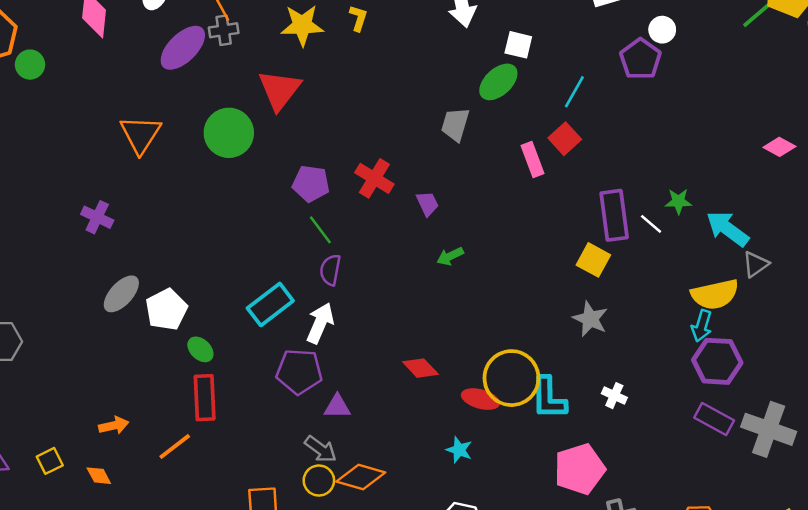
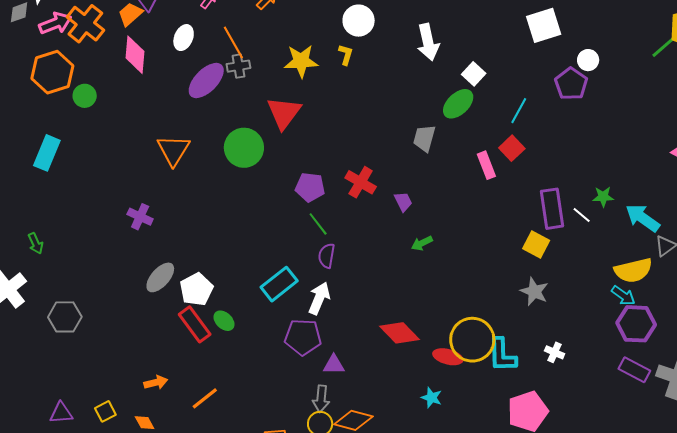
white square: (518, 45) -> (474, 74), turned 30
cyan arrow: (702, 326) -> (623, 296), turned -70
red diamond: (420, 368) -> (400, 333), size x1.4
red rectangle: (205, 398) -> (195, 324), moved, turned -33
gray arrow: (321, 449) -> (321, 399), turned 60

